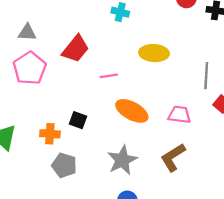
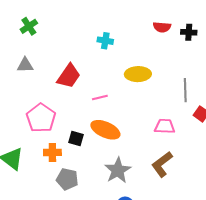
pink pentagon: (30, 68) -> (41, 118), moved
orange ellipse: (132, 111) -> (105, 130), moved

